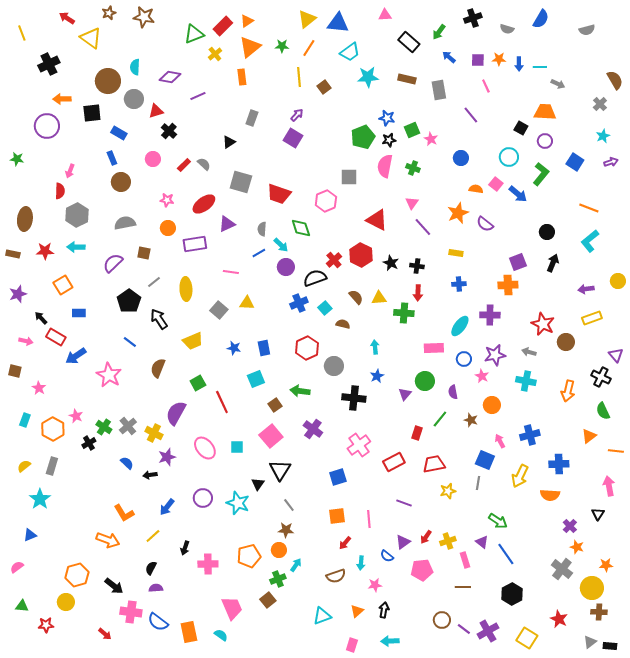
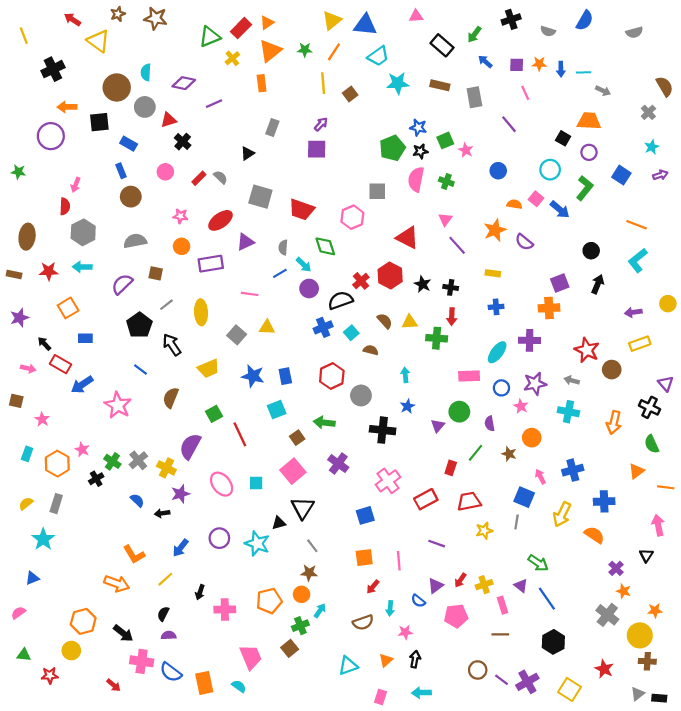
purple square: (293, 138) -> (317, 149), turned -30
blue star: (234, 348) -> (253, 376), size x1.5
black triangle: (258, 484) -> (279, 523), turned 40
orange semicircle: (550, 495) -> (594, 535), turned -150

